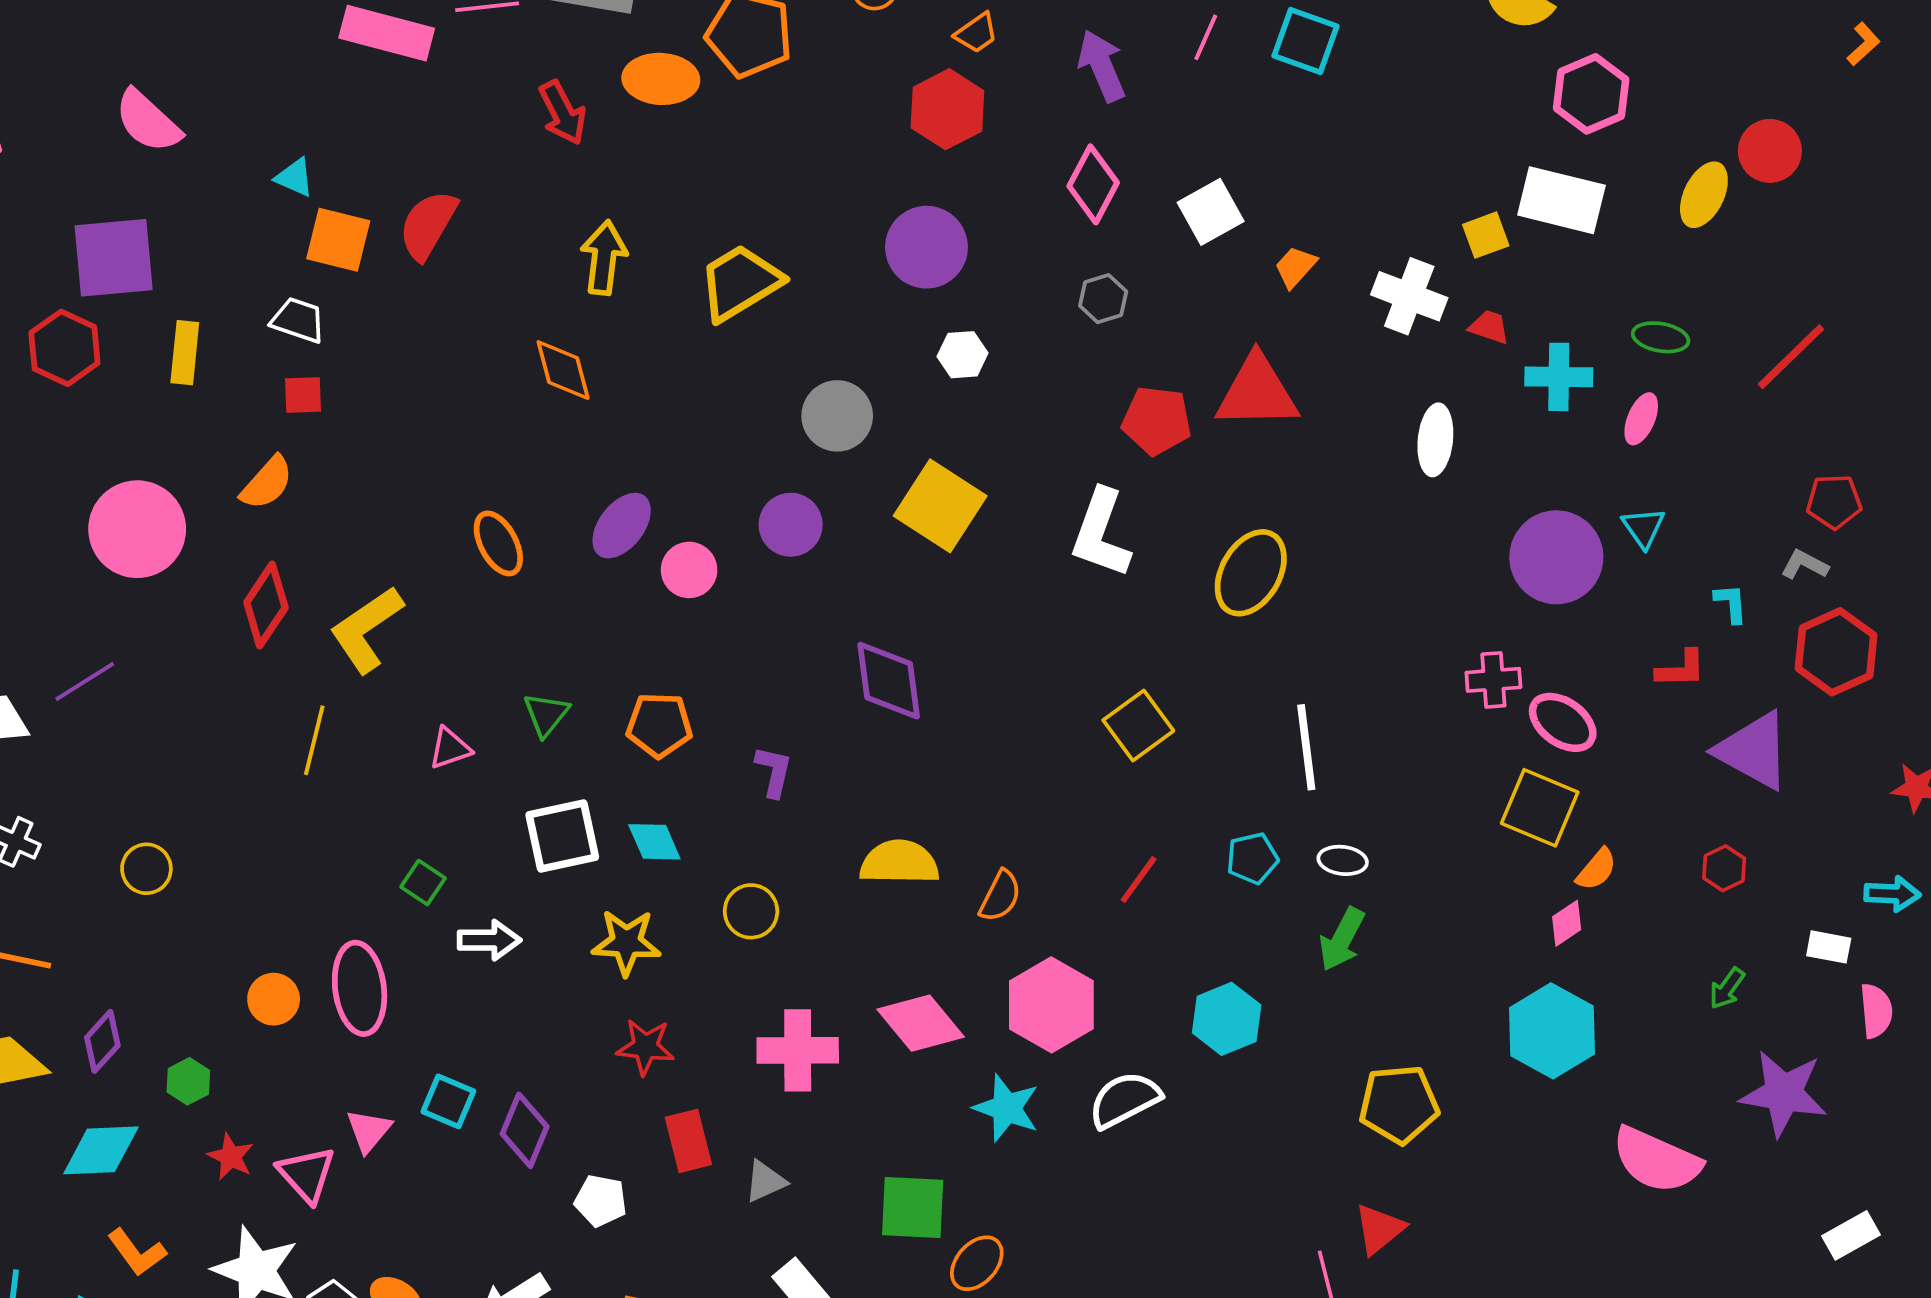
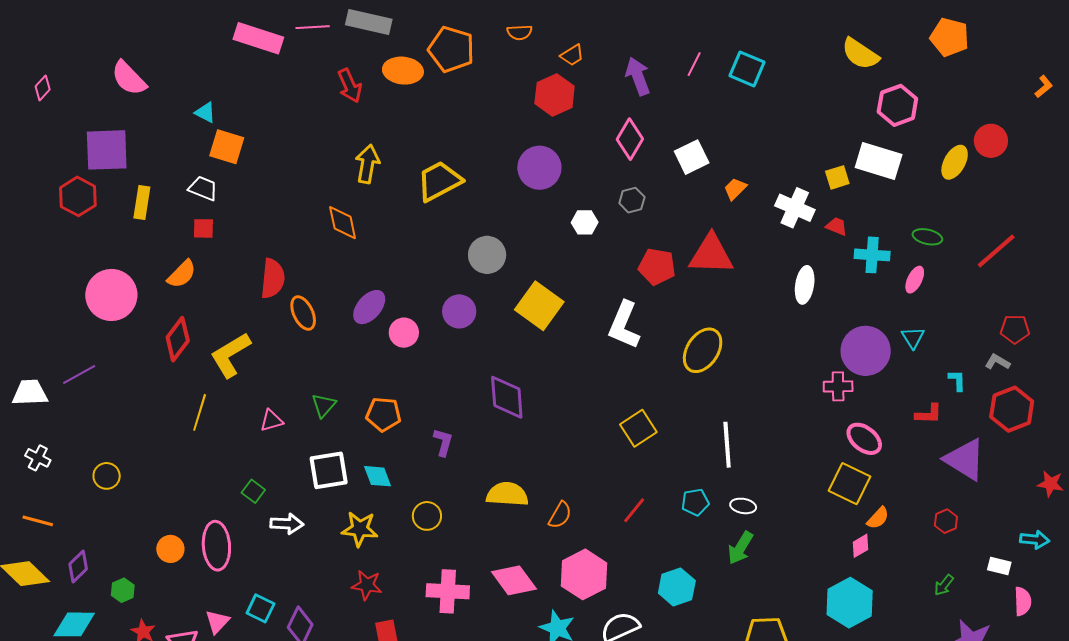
red semicircle: (428, 225) -> (273, 279), moved, turned 153
white hexagon: (963, 355) -> (585, 222), moved
pink cross: (1493, 680) -> (838, 386), moved

